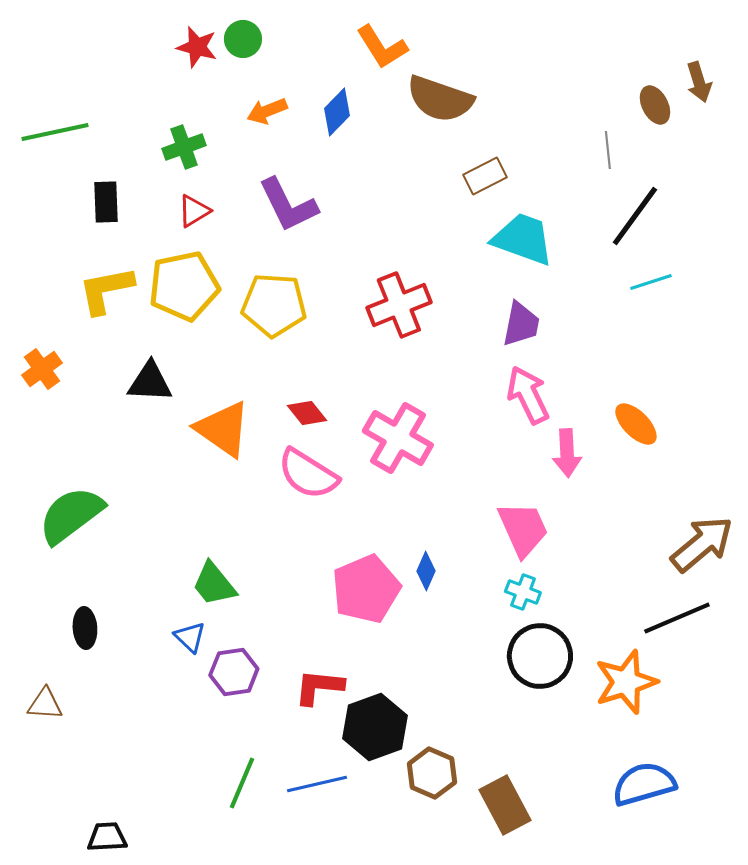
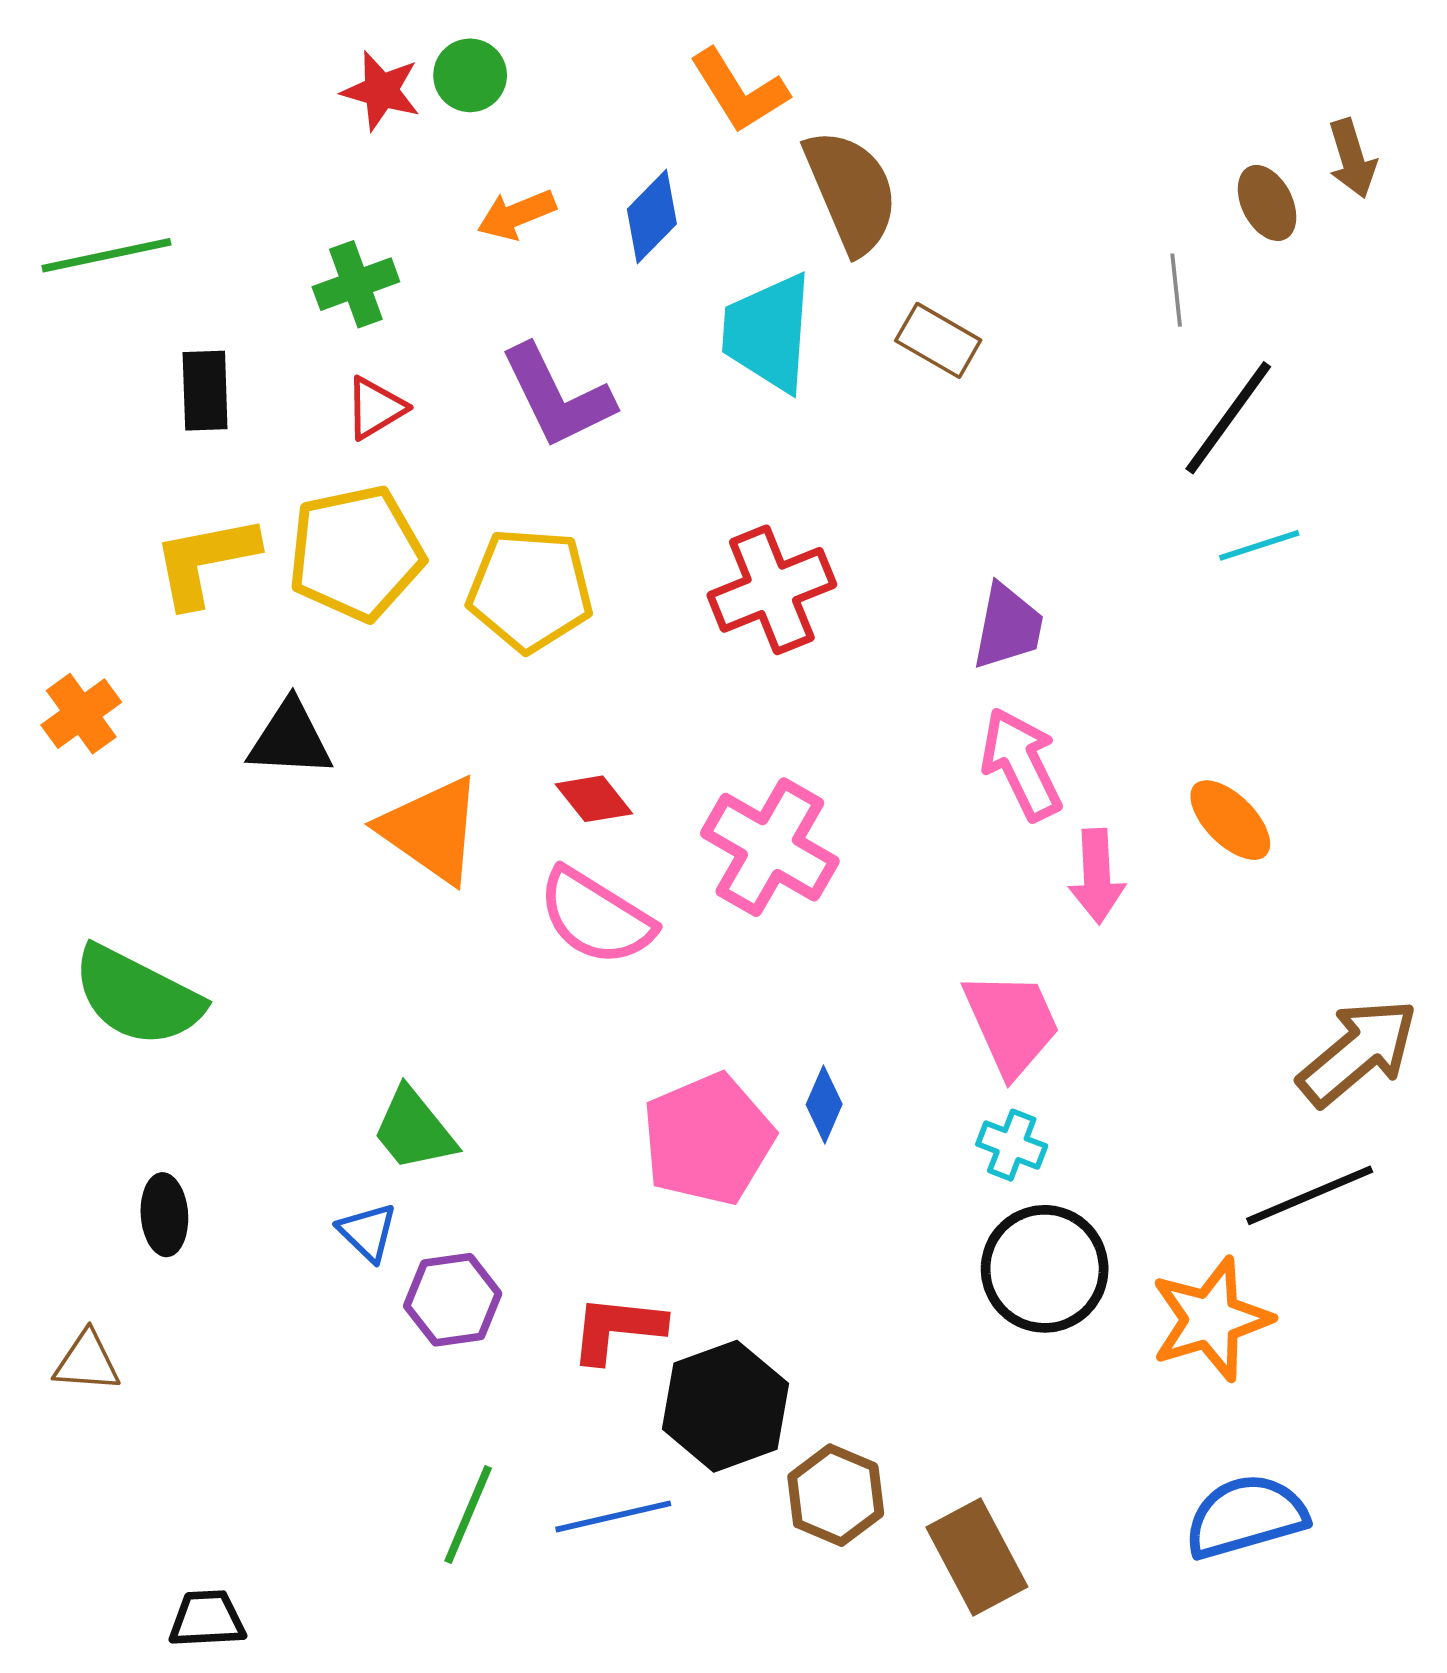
brown semicircle: (440, 99) -> (851, 191), turned -132
brown rectangle: (485, 176) -> (938, 340), turned 57
cyan trapezoid: (523, 239) -> (768, 333), moved, turned -106
green semicircle: (71, 515) -> (137, 996), turned -116

